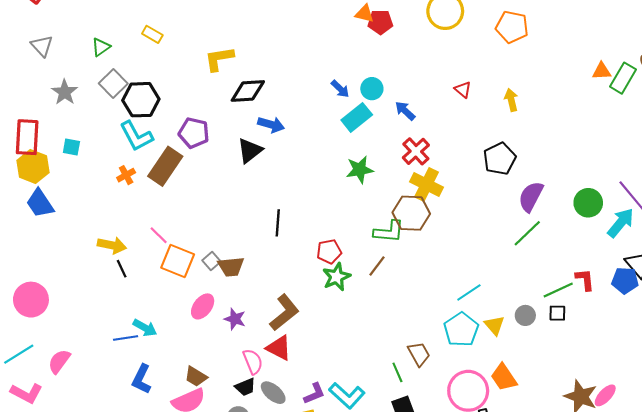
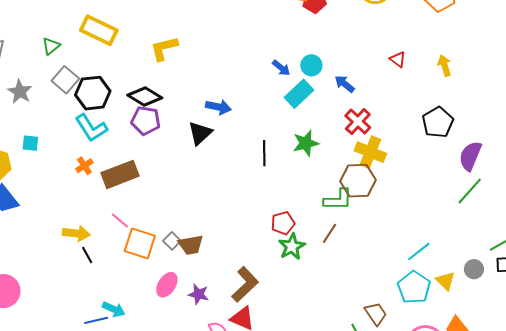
yellow rectangle: (152, 34) -> (99, 30), size x1.8
black diamond: (248, 91) -> (145, 96), moved, turned 40
brown rectangle: (165, 166) -> (120, 174), moved, turned 39
black line: (278, 223) -> (264, 153), moved

